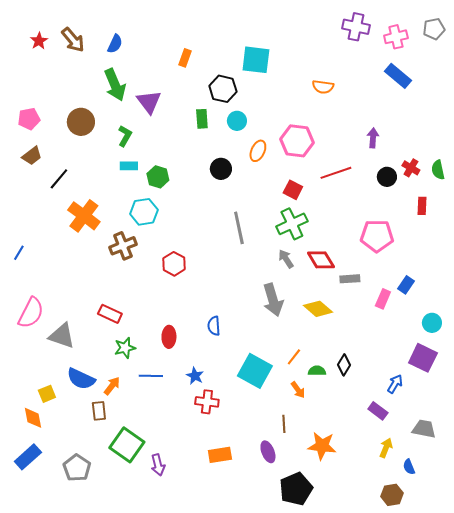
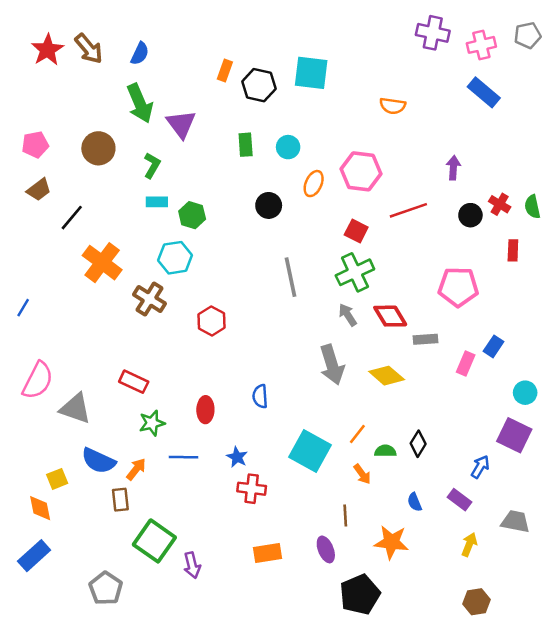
red star: (39, 41) -> (47, 50), size x1.5
black hexagon: (223, 89) -> (259, 85), moved
brown cross: (123, 246) -> (150, 299), turned -36
blue semicircle: (409, 467) -> (415, 502), moved
gray pentagon: (77, 468) -> (106, 588), moved

